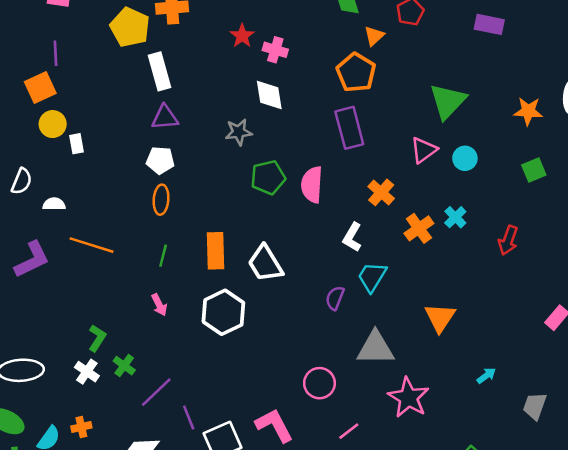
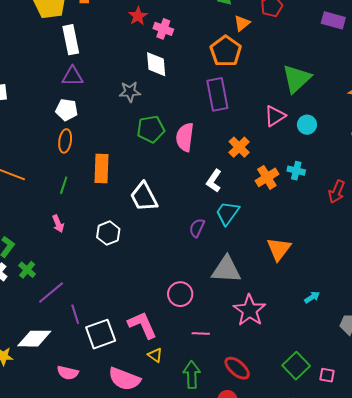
cyan cross: (455, 217) -> (296, 171), turned -36
orange rectangle: (215, 251) -> (102, 168), moved
white hexagon: (223, 312) -> (108, 233), size x0.7
pink line: (349, 431) -> (201, 333), turned 36

